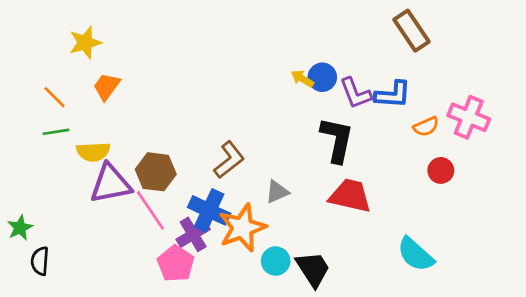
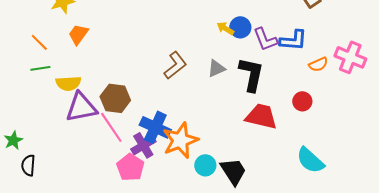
brown L-shape: (229, 160) -> (175, 65), moved
red circle: (441, 170) -> (302, 101), moved
gray triangle: (277, 192) -> (216, 68), moved

